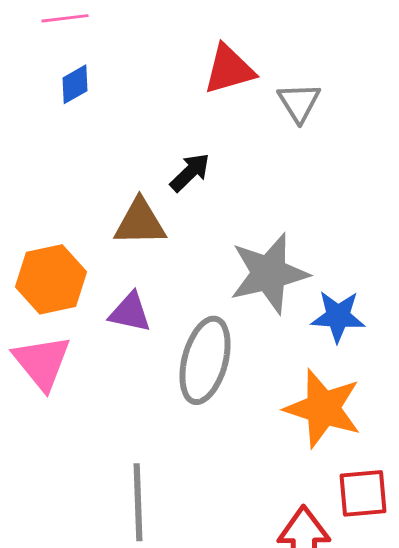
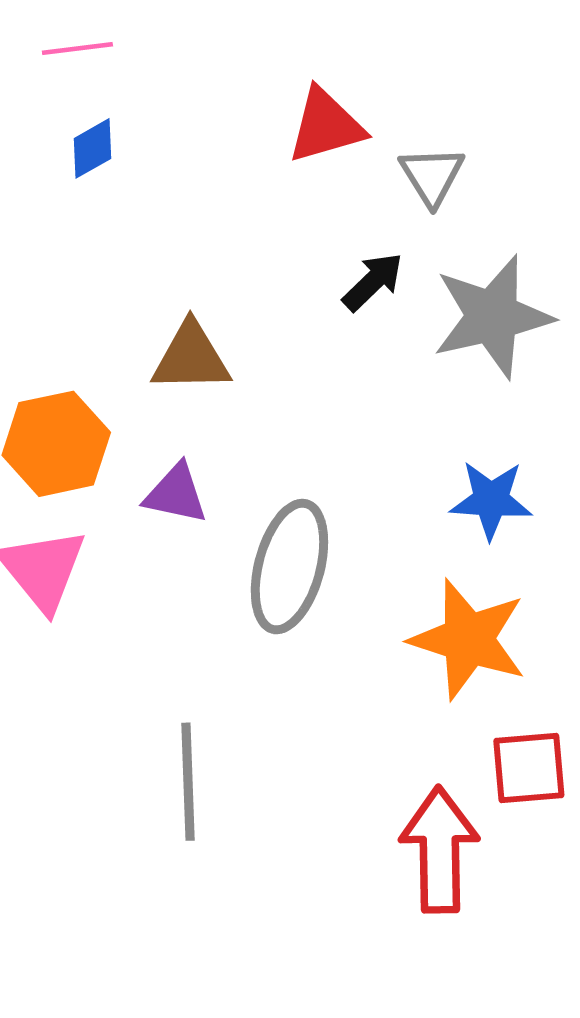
black arrow: (190, 172) -> (373, 282), moved
gray star: (269, 273) -> (492, 317), moved

